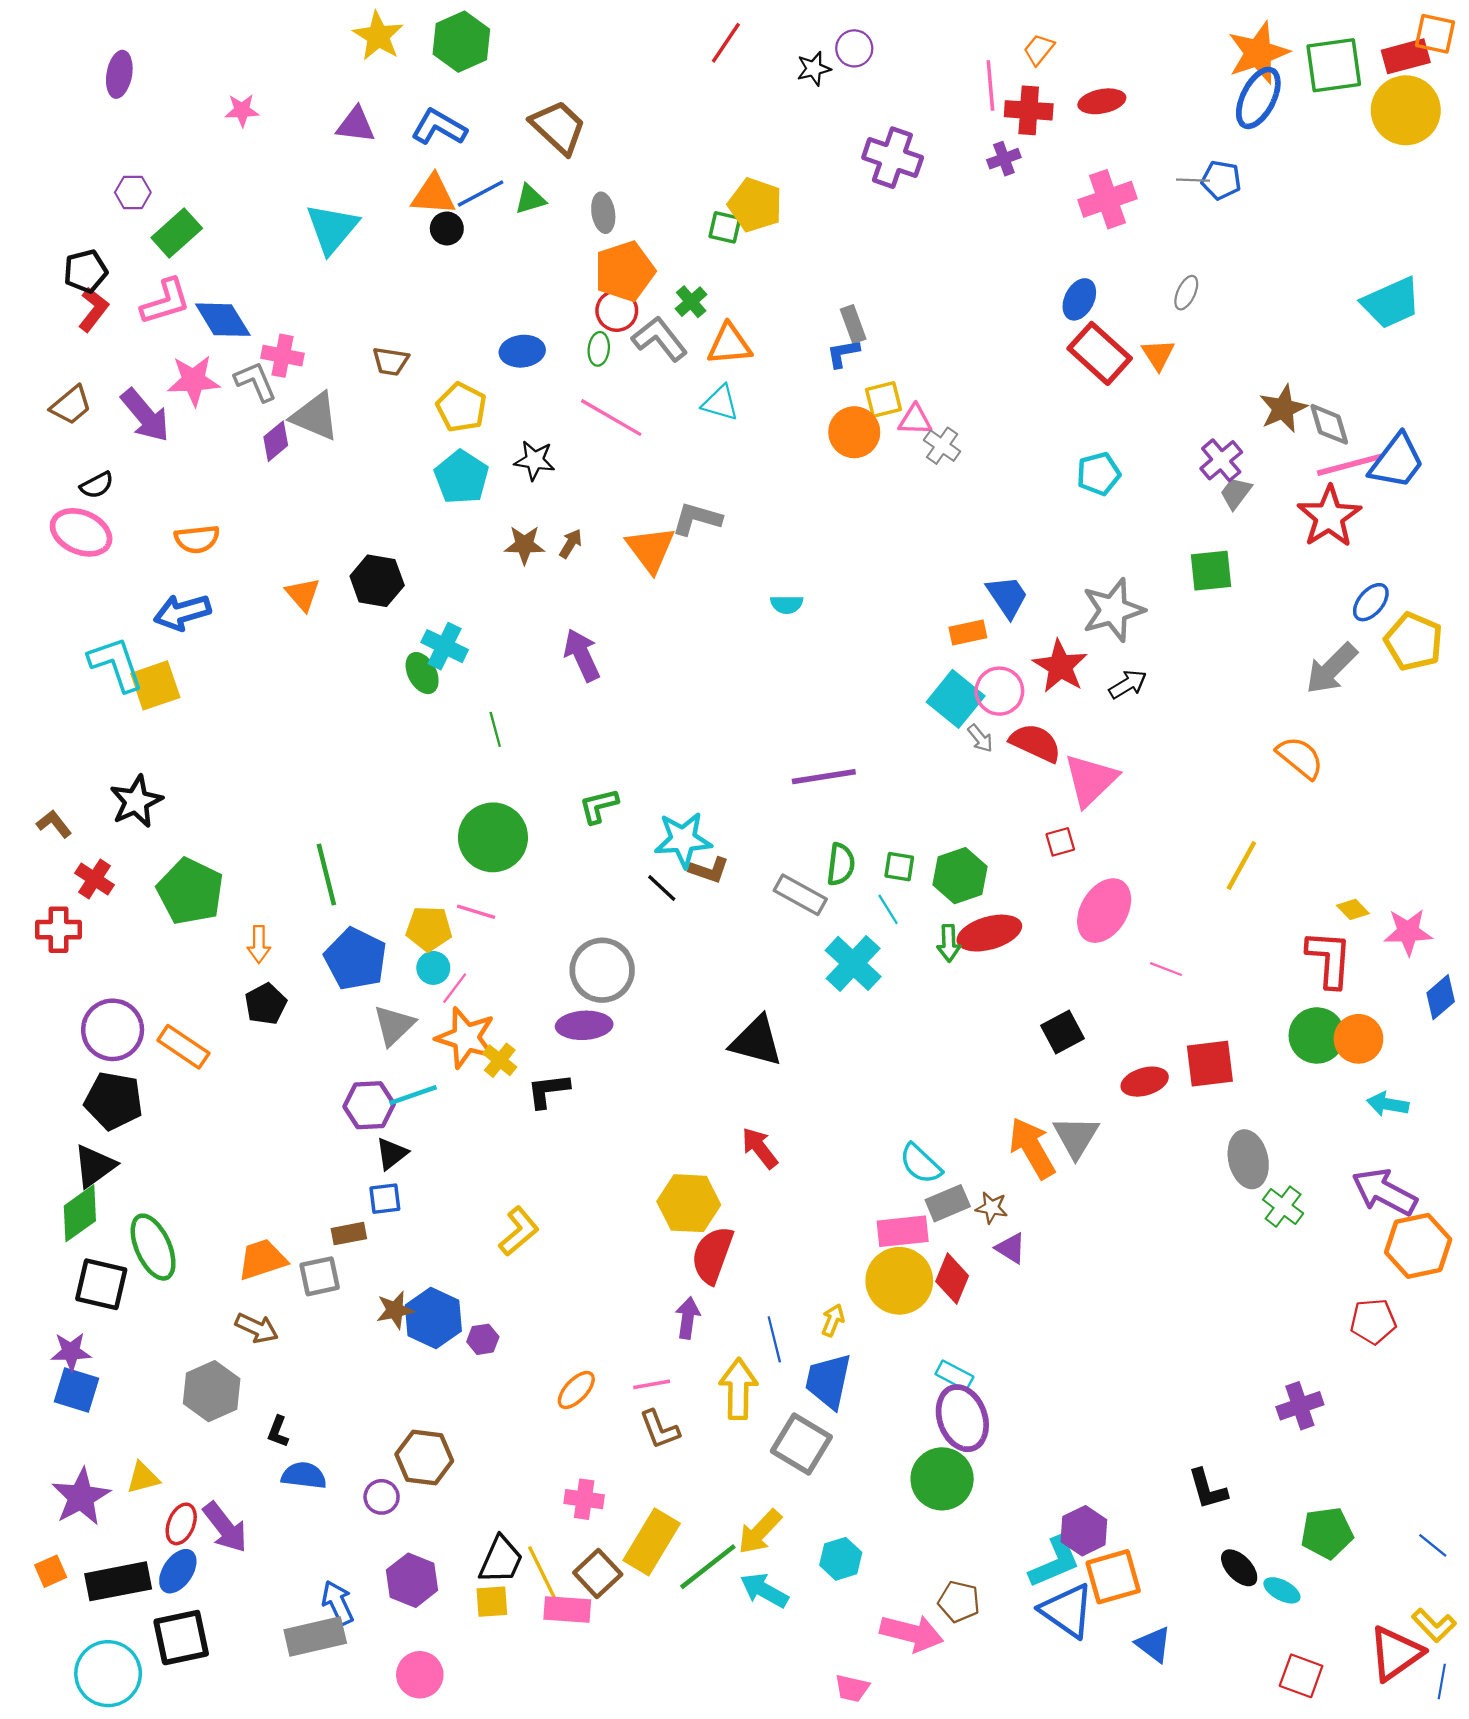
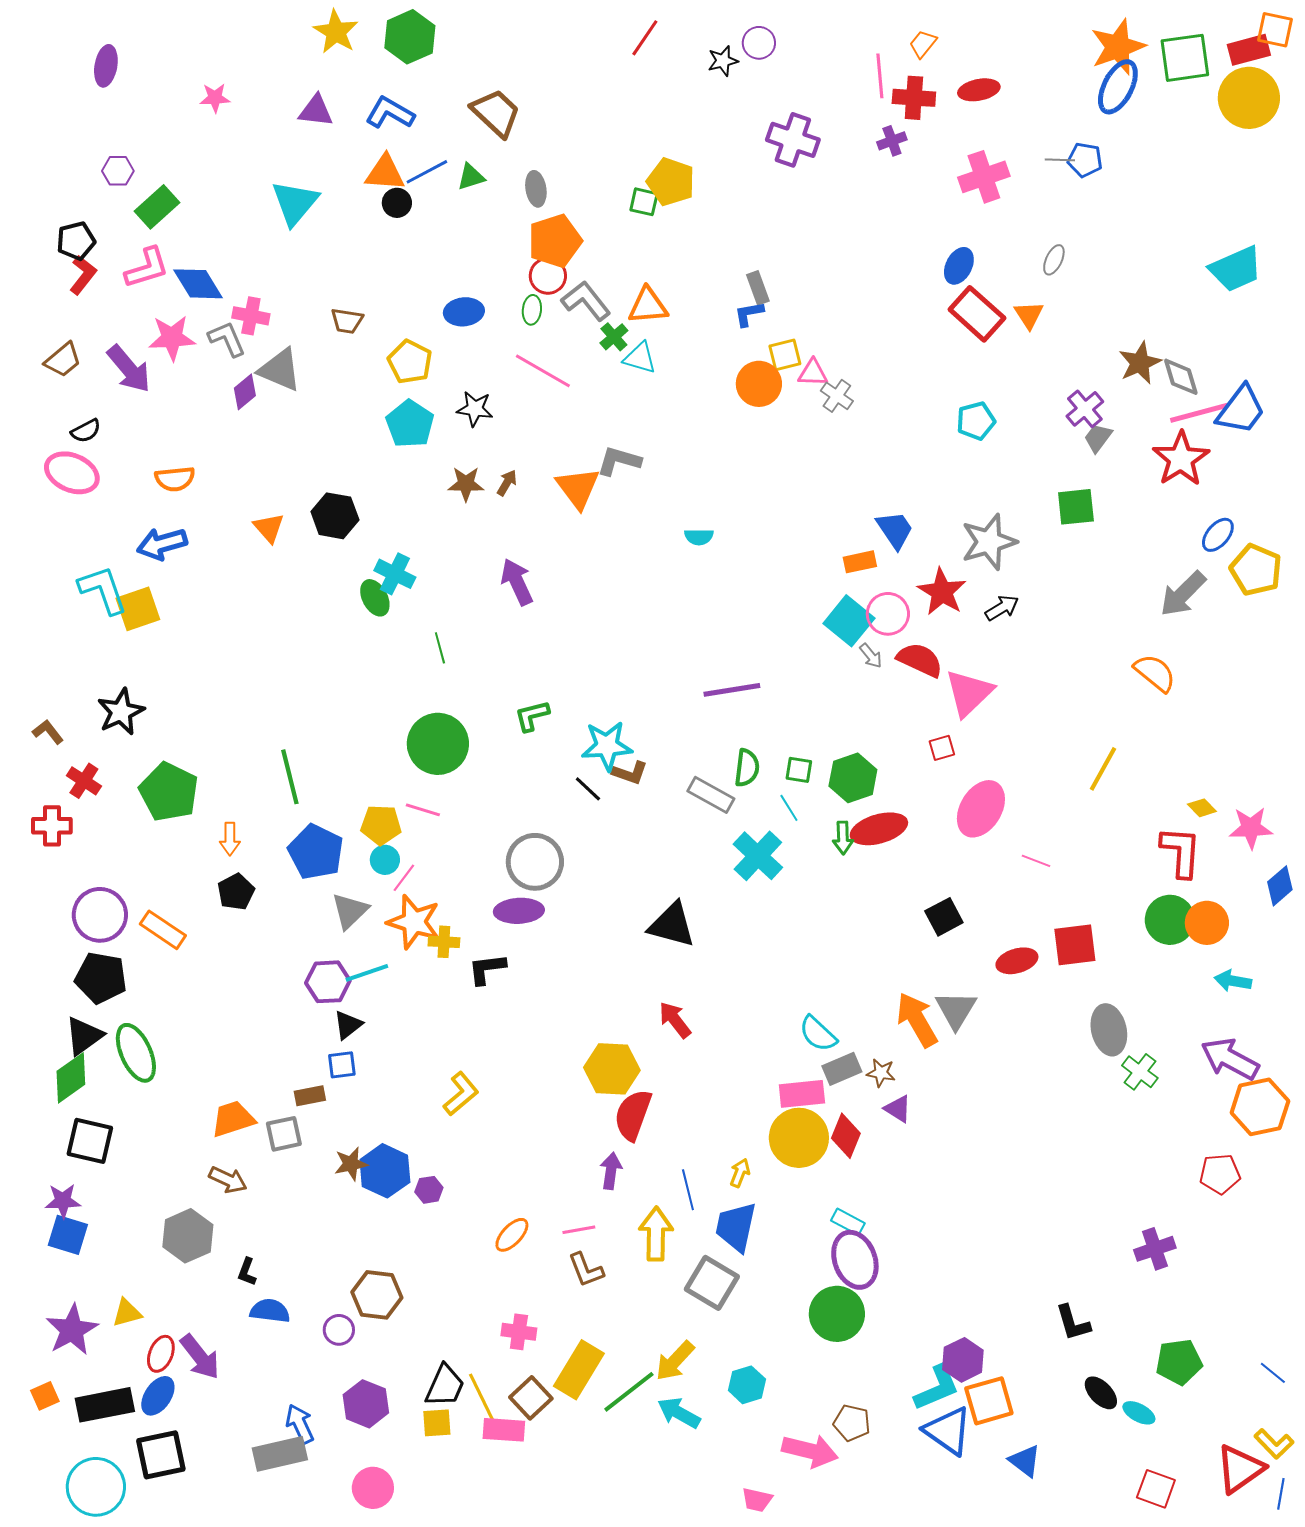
green cross: (691, 302) -> (614, 337), moved
yellow cross: (500, 1060) -> (444, 942), turned -36
green ellipse: (153, 1247) -> (136, 1053), moved

